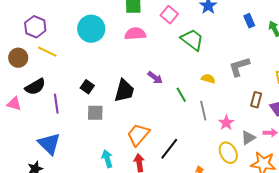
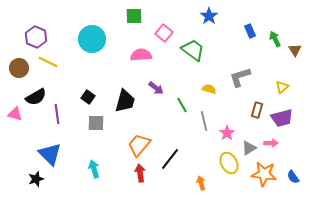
pink square: (169, 15) -> (164, 33), moved
pink semicircle: (135, 34) -> (141, 55), moved
cyan arrow: (107, 159) -> (94, 169), moved

